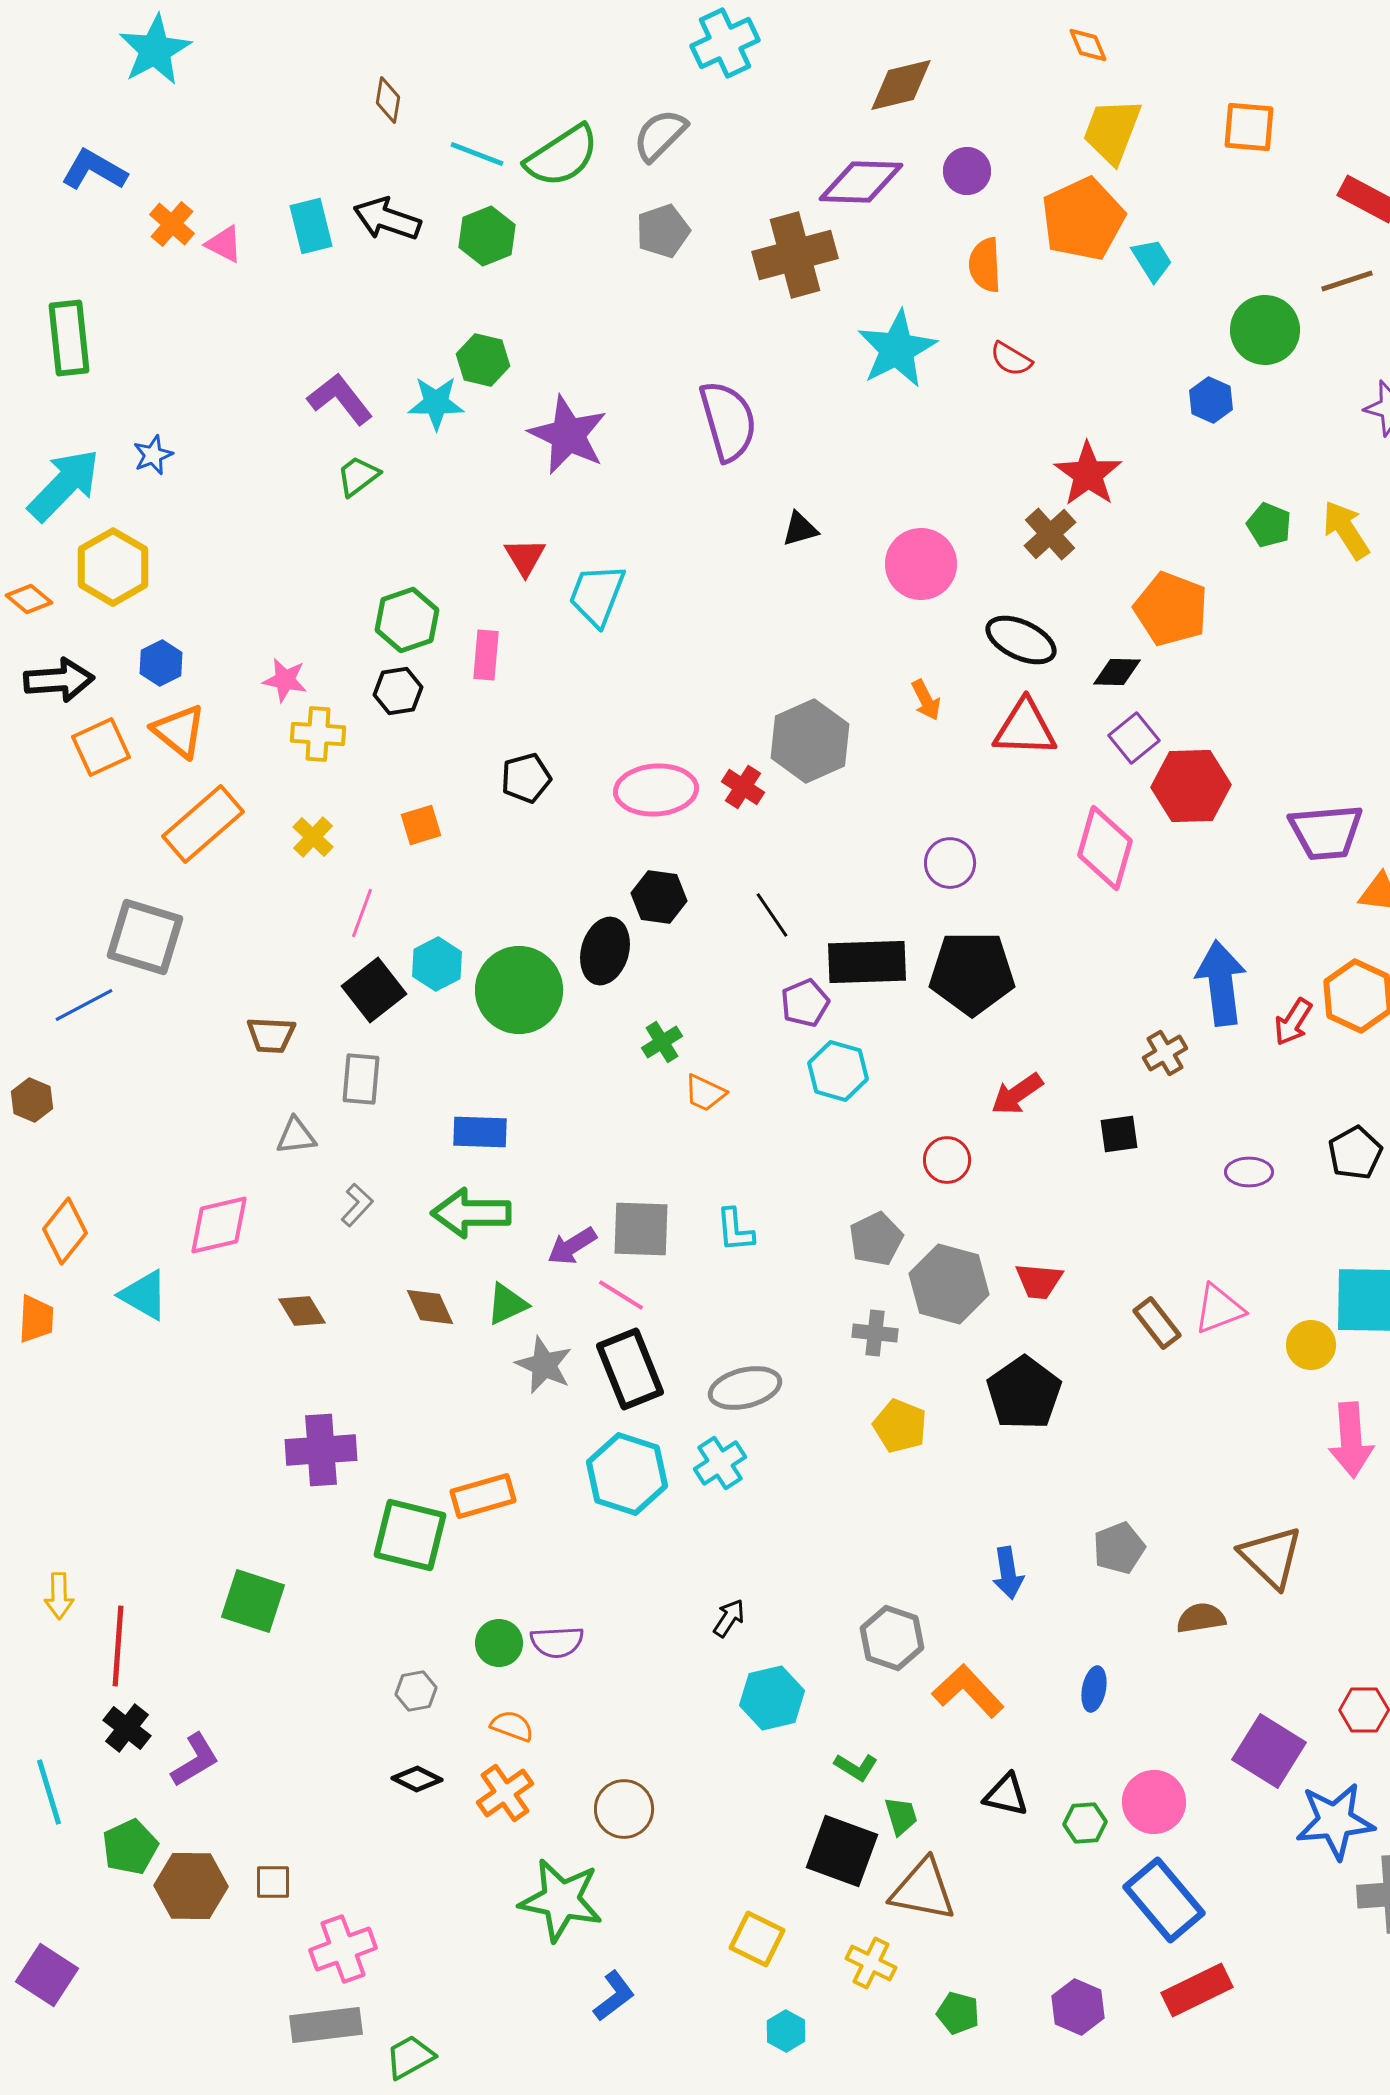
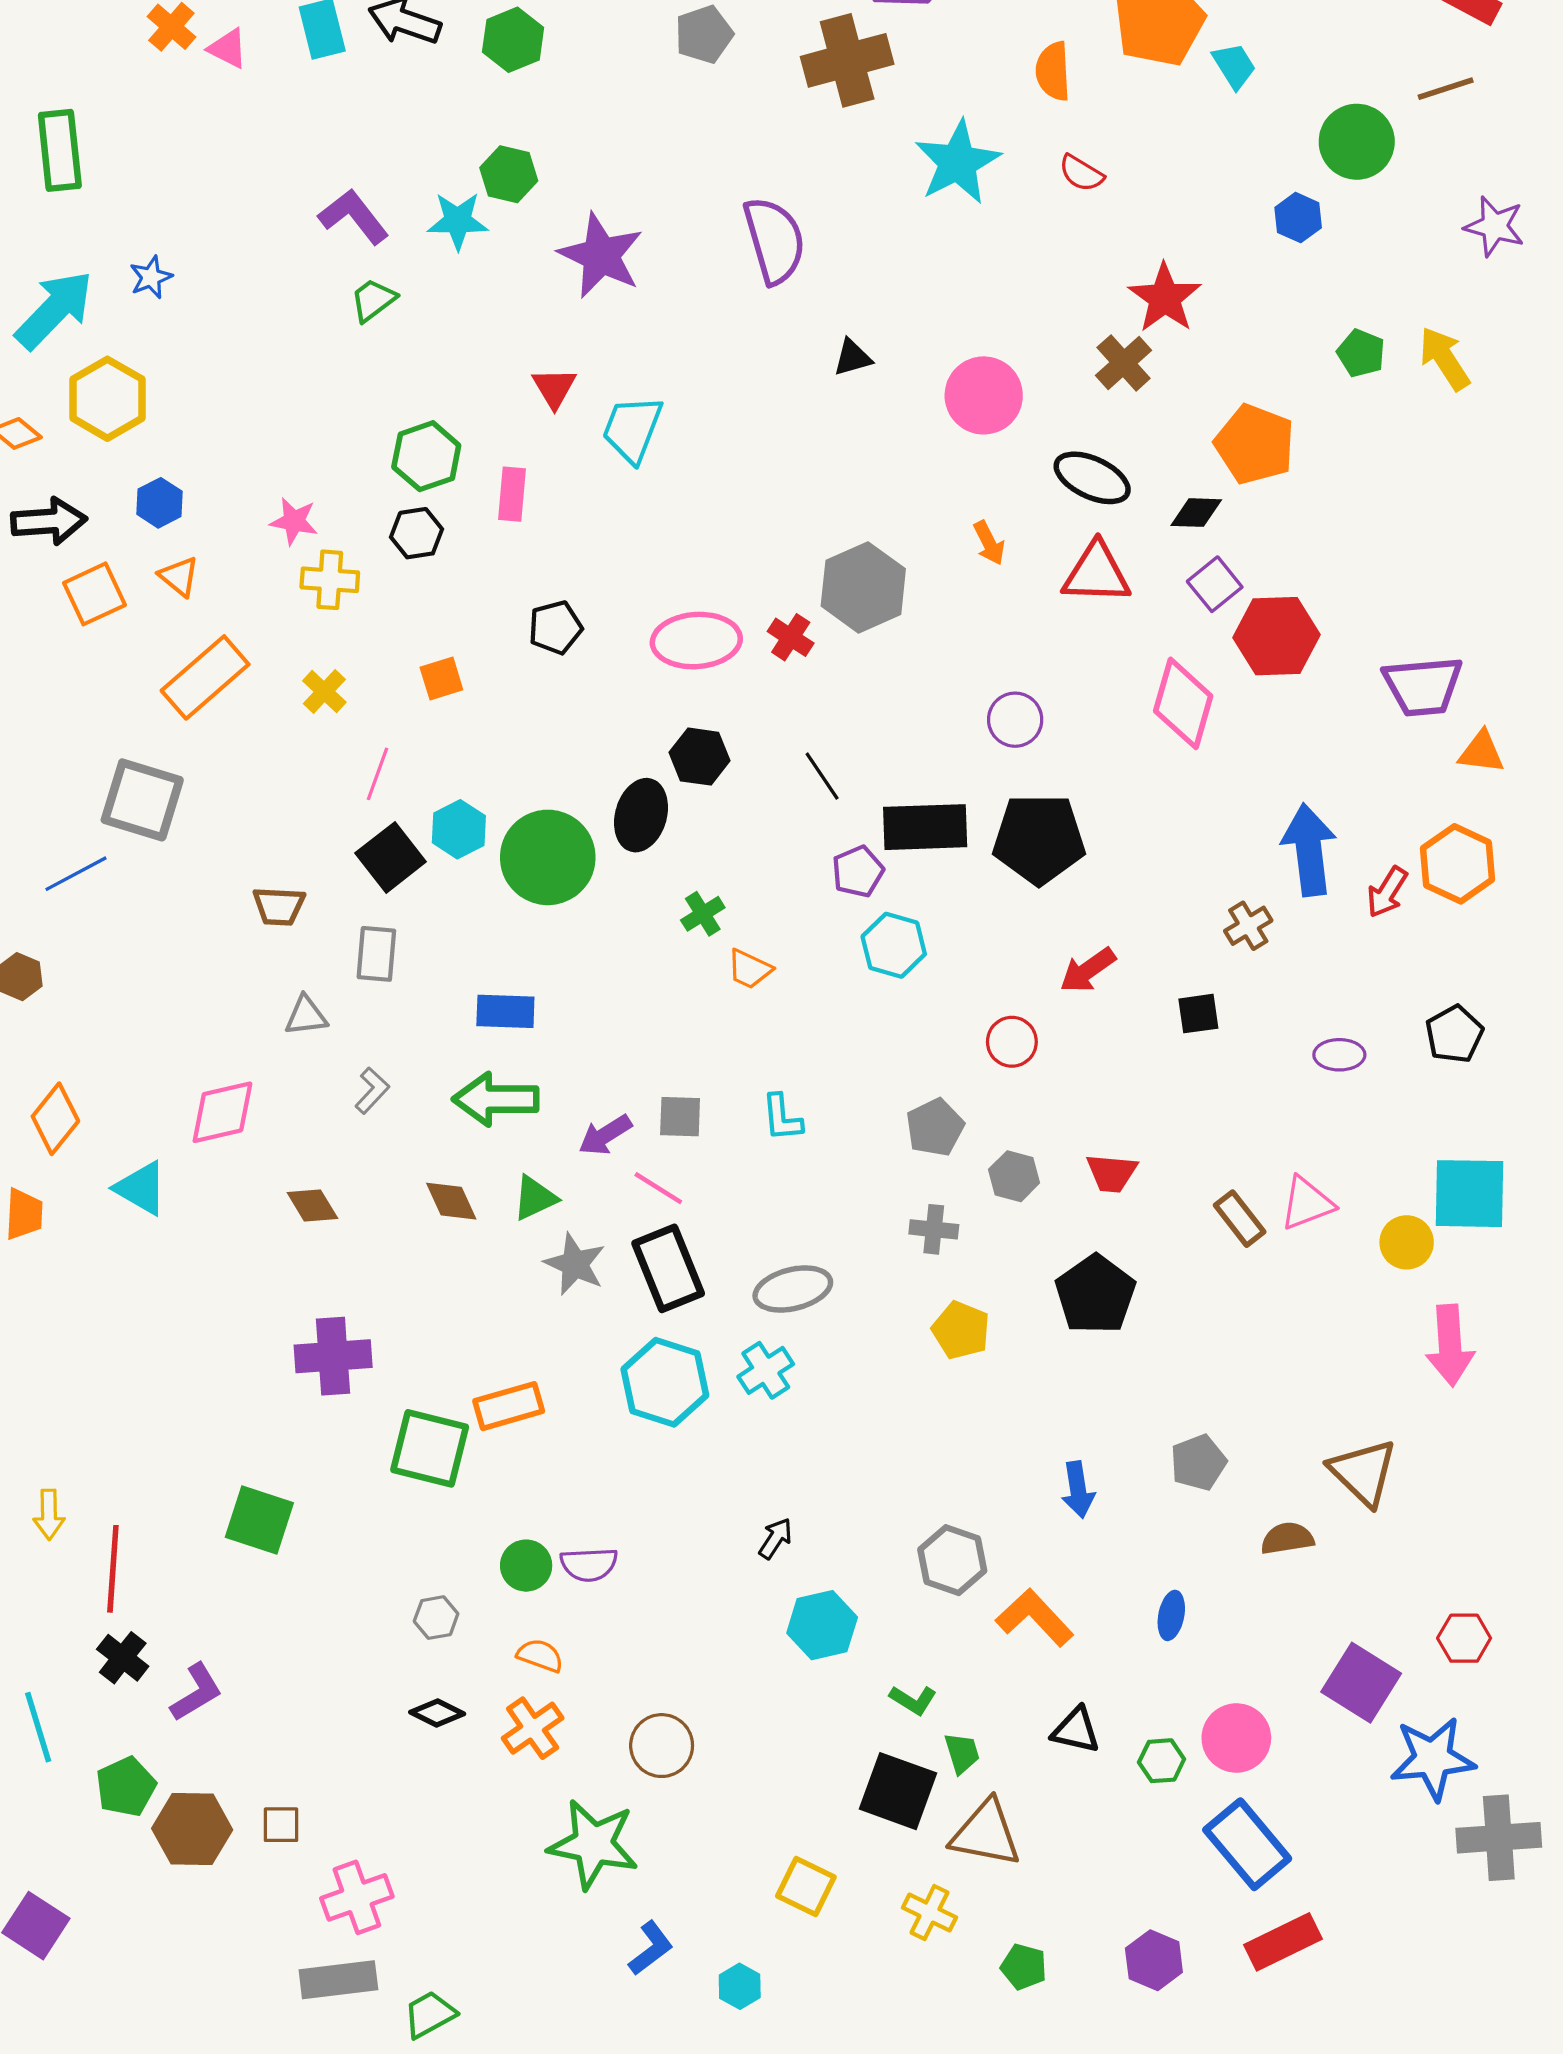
orange triangle: (179, 731) -> (179, 577), size x0.7
gray square: (641, 1229) -> (680, 1117), size x0.7
gray hexagon: (949, 1284) -> (1014, 1176), size x0.6
cyan hexagon: (786, 2031) -> (740, 1986), moved

